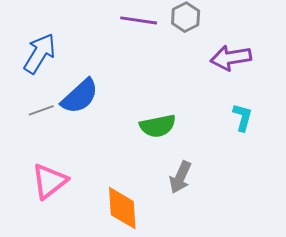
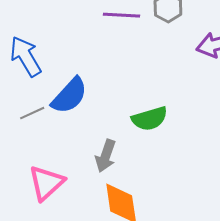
blue arrow: (40, 53) -> (26, 56), turned -57
gray arrow: (180, 177) -> (106, 156), moved

